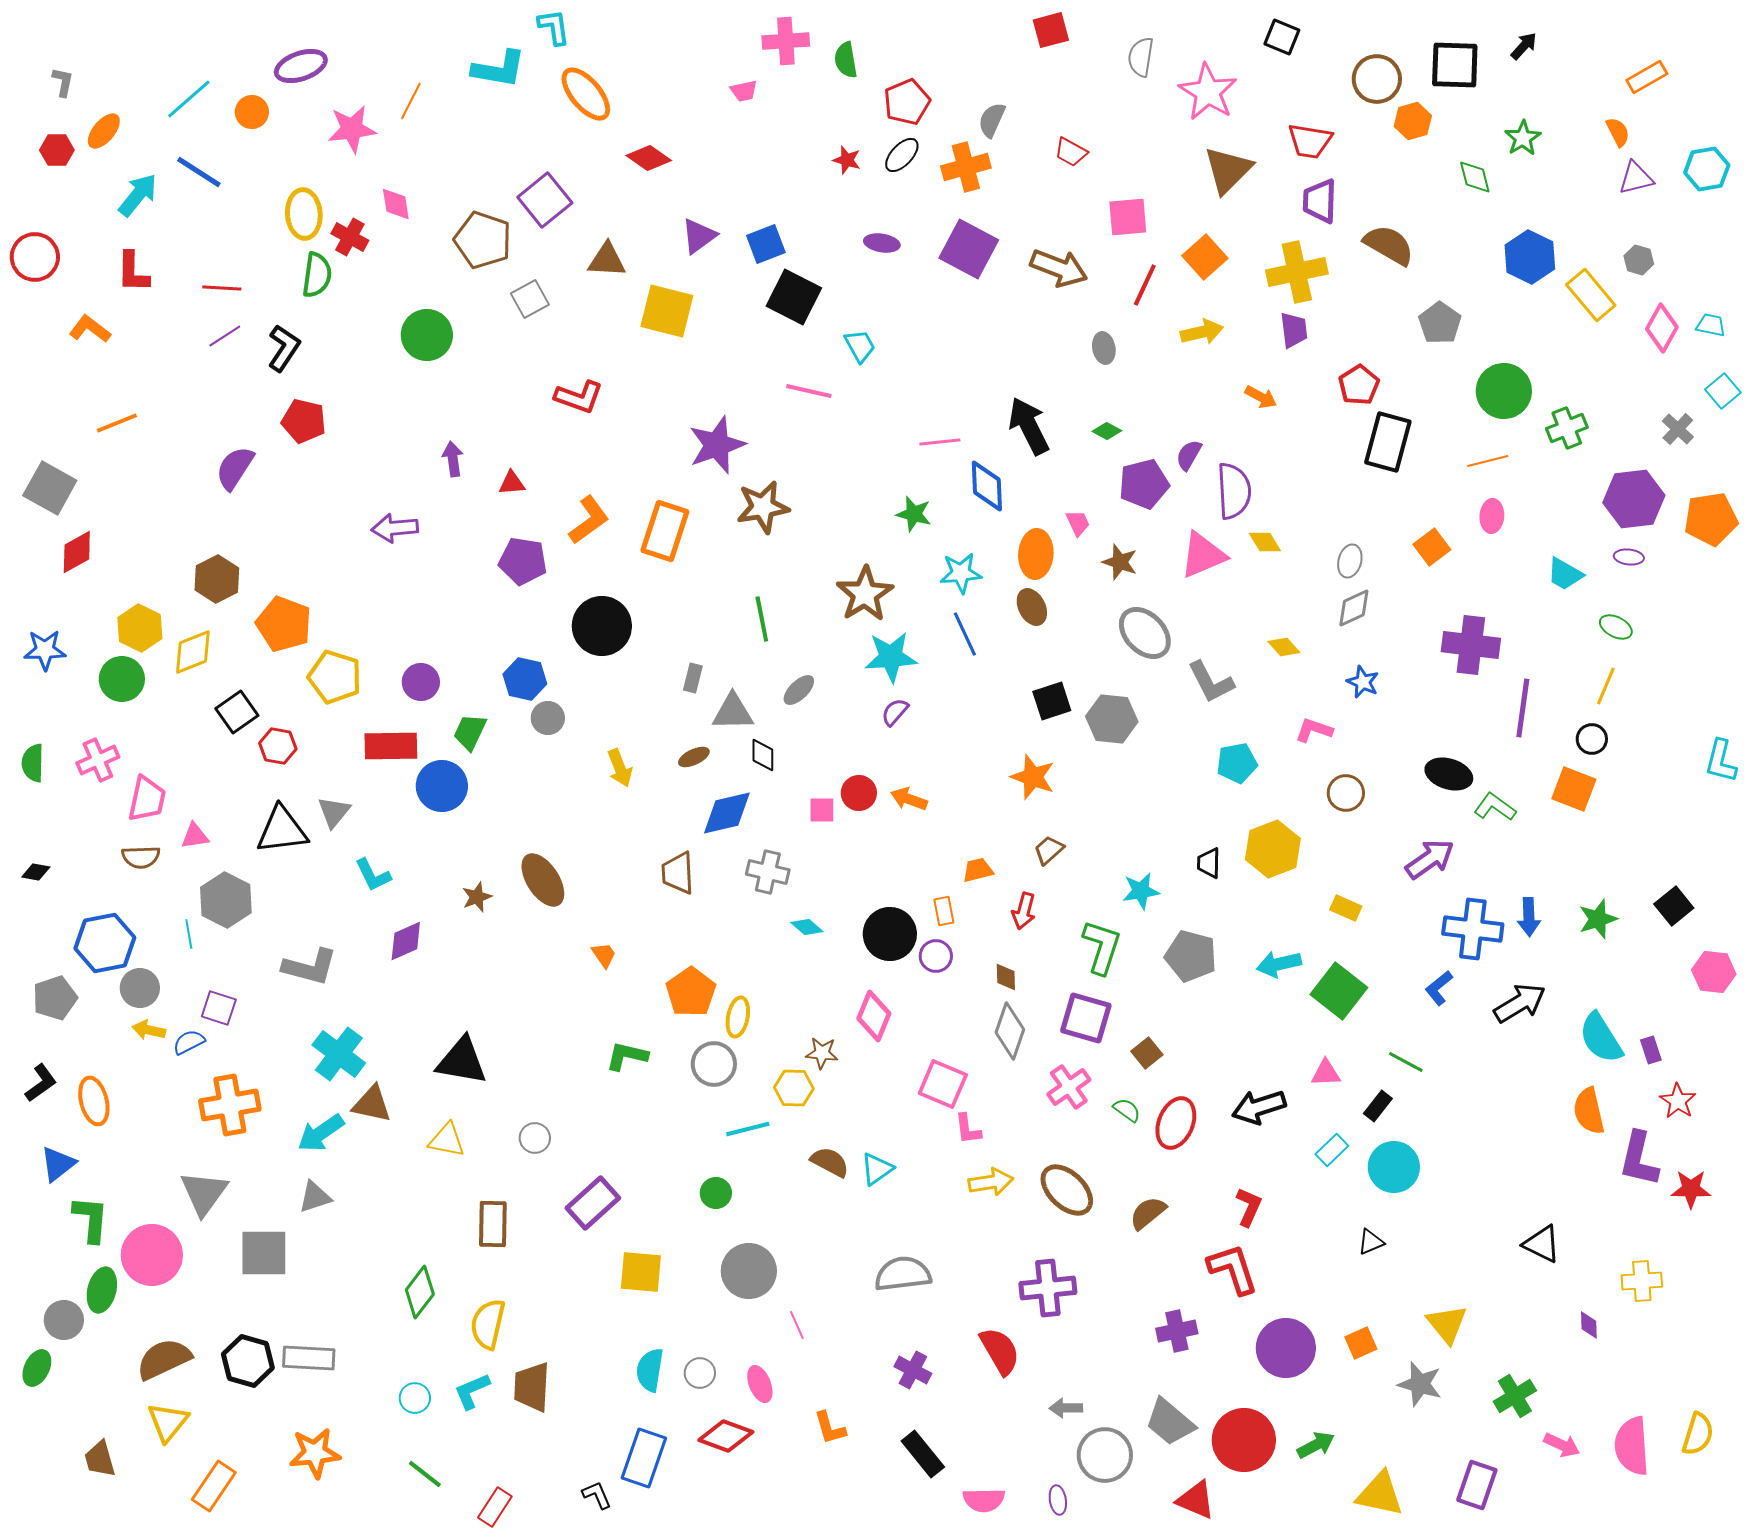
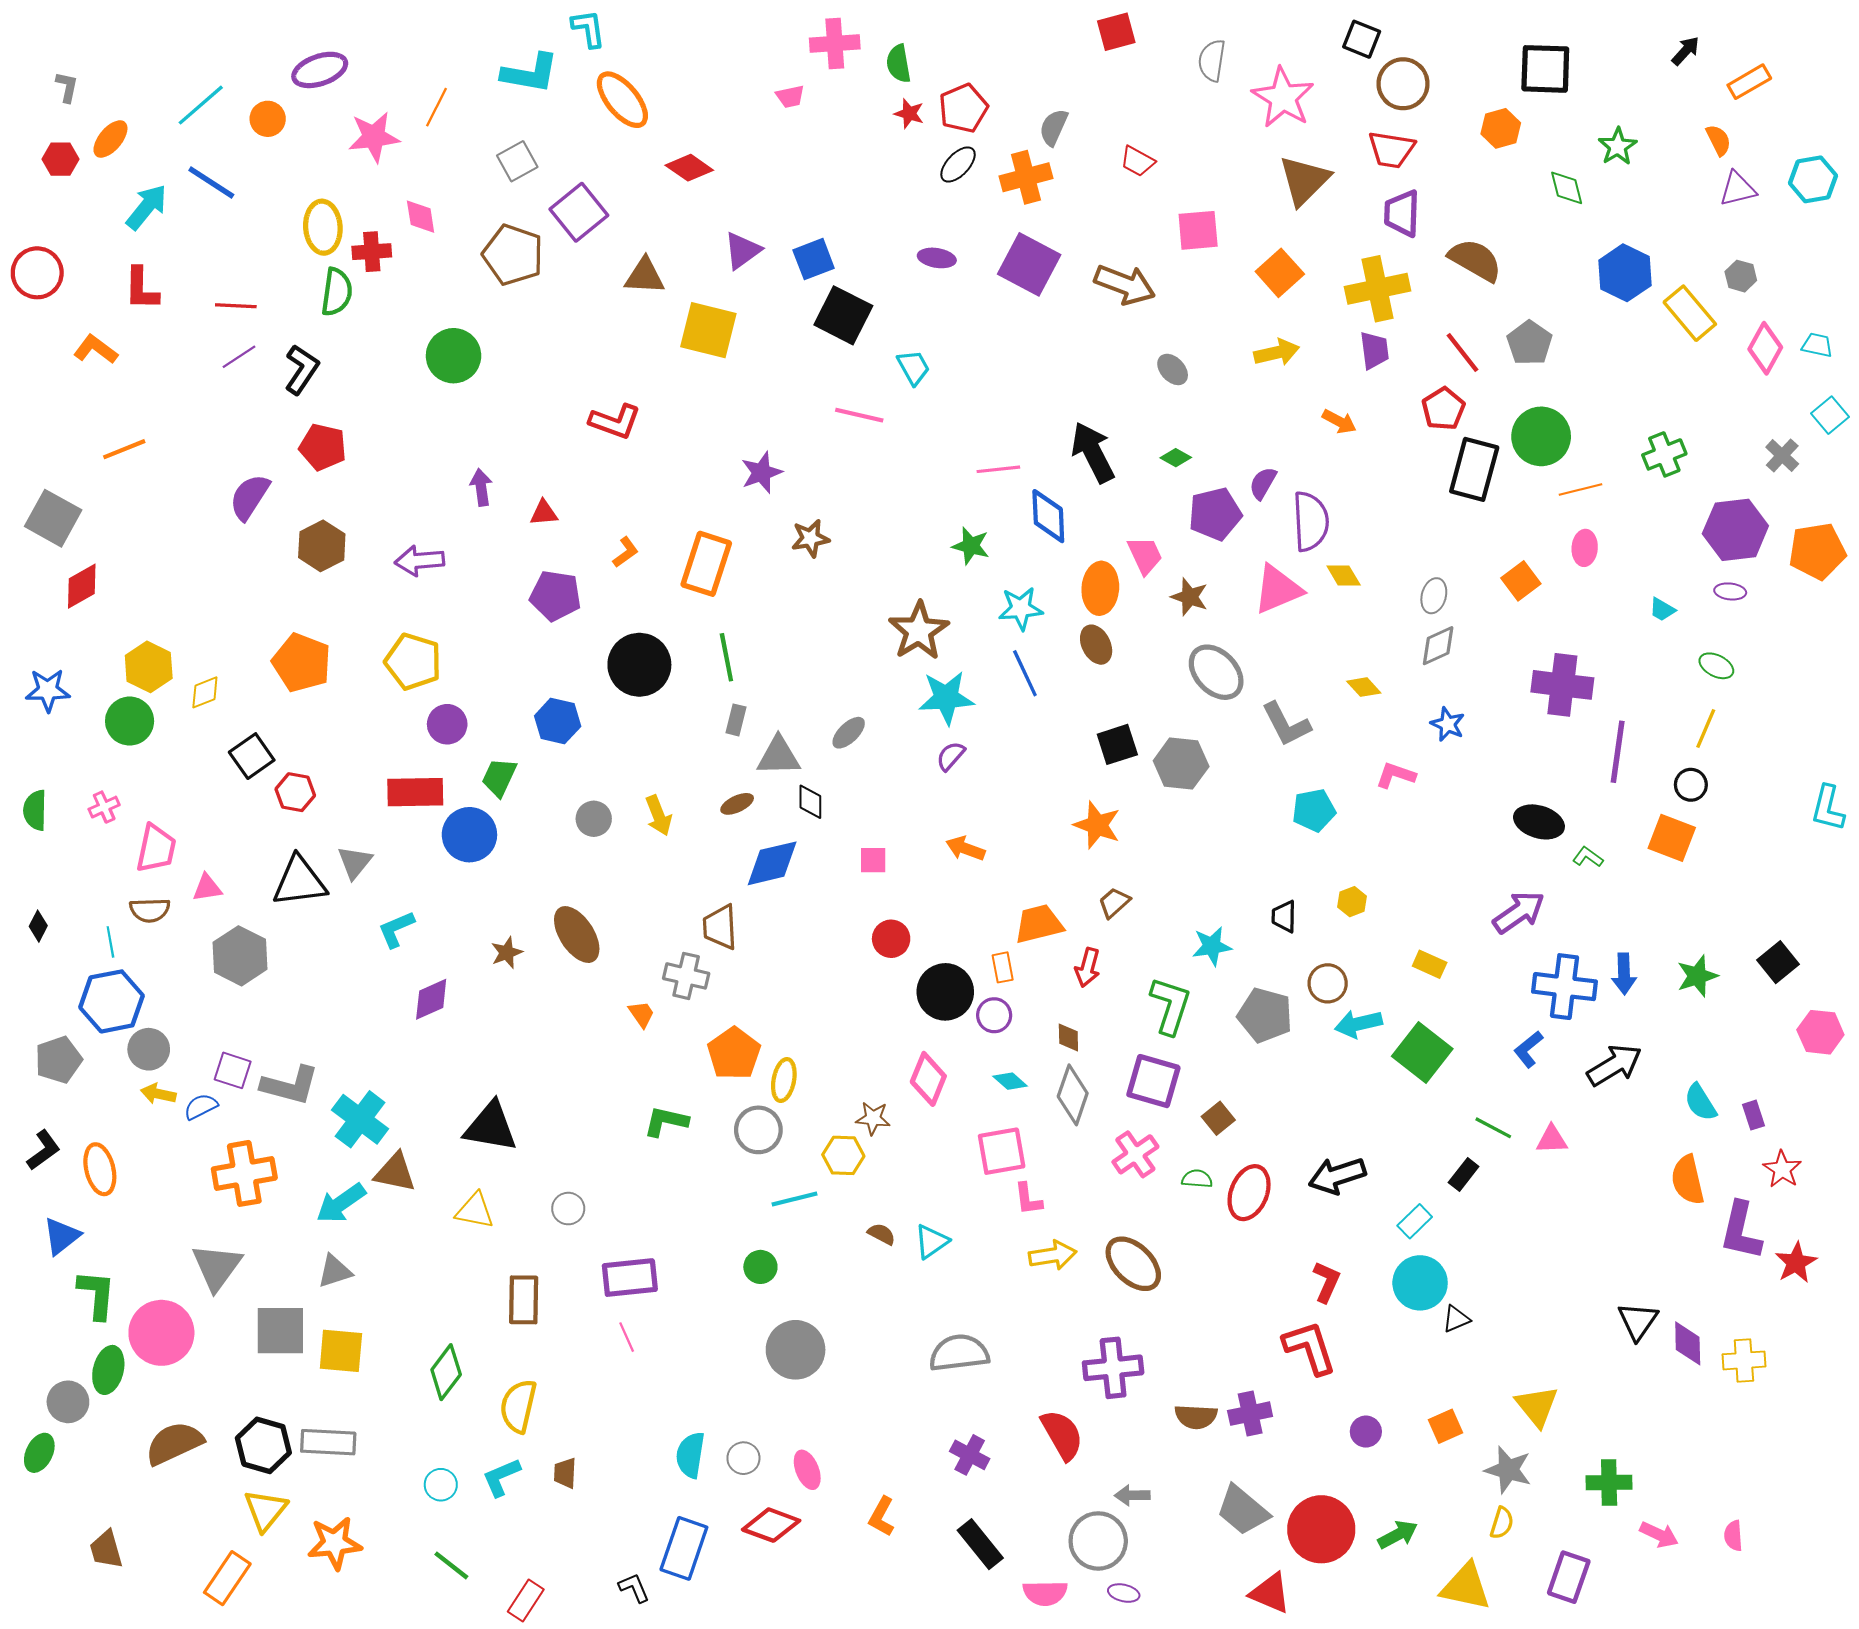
black arrow: (1524, 46) -> (1686, 51), moved
brown circle: (1377, 79) -> (1403, 84), moved
red star: (847, 160) -> (909, 114), moved
red cross: (350, 237) -> (372, 252), turned -33
red line: (1145, 285) -> (1463, 352), moved, turned -63
gray square: (530, 299) -> (517, 161), moved
gray ellipse: (1104, 348) -> (1173, 369), turned -32
green circle: (1504, 391) -> (1541, 436), moved
purple star: (717, 445) -> (762, 473), size x0.7
brown star: (763, 507) -> (810, 538), size x0.7
orange L-shape: (589, 520) -> (626, 552), size x0.6
pink trapezoid: (1078, 523) -> (1145, 555), size x1.4
cyan trapezoid: (1565, 574) -> (1662, 610), size x0.7
brown hexagon: (217, 579) -> (322, 546), moved
green line: (762, 619) -> (726, 657), moved
yellow diamond: (193, 652) -> (205, 692), size x0.7
yellow pentagon: (335, 677) -> (413, 662), moved
gray circle: (548, 718) -> (594, 819), moved
pink cross: (98, 760) -> (104, 807), size x0.7
red circle: (859, 793) -> (891, 939), moved
brown circle: (1346, 793) -> (1328, 983), moved
green L-shape: (1495, 807) -> (1588, 857), size x0.7
yellow hexagon: (1273, 849) -> (1352, 902), size x0.5
orange trapezoid: (978, 870) -> (1039, 924), size x1.5
black diamond: (36, 872) -> (38, 926), turned -72
gray cross: (768, 872) -> (686, 976), moved
cyan L-shape: (373, 875) -> (396, 929), turned 93
cyan diamond: (807, 927) -> (1010, 1081), moved
cyan line: (189, 934) -> (110, 942), moved
gray L-shape: (310, 967) -> (290, 1085), moved
cyan semicircle: (1601, 1038) -> (1700, 1102), size x0.7
pink triangle: (1326, 1073) -> (1552, 1140), moved
pink square: (943, 1084) -> (1002, 1151), turned -33
green semicircle: (1127, 1110) -> (1197, 1179), turned -32
brown semicircle: (830, 1162) -> (882, 1234), size x0.7
cyan circle: (1394, 1167) -> (1420, 1283), moved
red star: (1691, 1189) -> (1796, 1263), turned -30
purple rectangle: (593, 1203) -> (630, 1278), turned 36
brown semicircle: (1148, 1213) -> (1196, 1417), moved, turned -138
black triangle: (1542, 1244) -> (1638, 1321), turned 39
yellow square: (641, 1272) -> (341, 1351), moved
pink line: (797, 1325) -> (627, 1337), moved
purple diamond: (1589, 1325) -> (1688, 1343), moved, size x1.5
purple circle: (1286, 1348) -> (1366, 1432), size x0.5
brown trapezoid: (532, 1387) -> (565, 1473), size x0.6
green cross: (1515, 1396) -> (1609, 1483), turned 30
yellow triangle: (168, 1422) -> (266, 1510), moved
orange L-shape: (830, 1428) -> (882, 1517), turned 45
yellow semicircle: (1698, 1434) -> (1502, 1523), moved, size x0.7
pink semicircle: (1632, 1446) -> (1733, 1536), size x0.5
gray circle: (1105, 1455) -> (1098, 1541), moved
purple ellipse: (1058, 1500) -> (1124, 1593), turned -68

